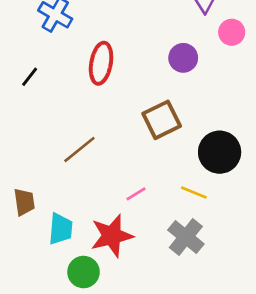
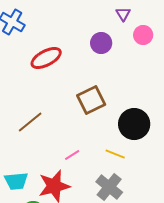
purple circle: (183, 58) -> (101, 43), moved
red ellipse: (101, 63) -> (46, 58), turned 52
cyan trapezoid: (61, 229) -> (16, 181), turned 80

